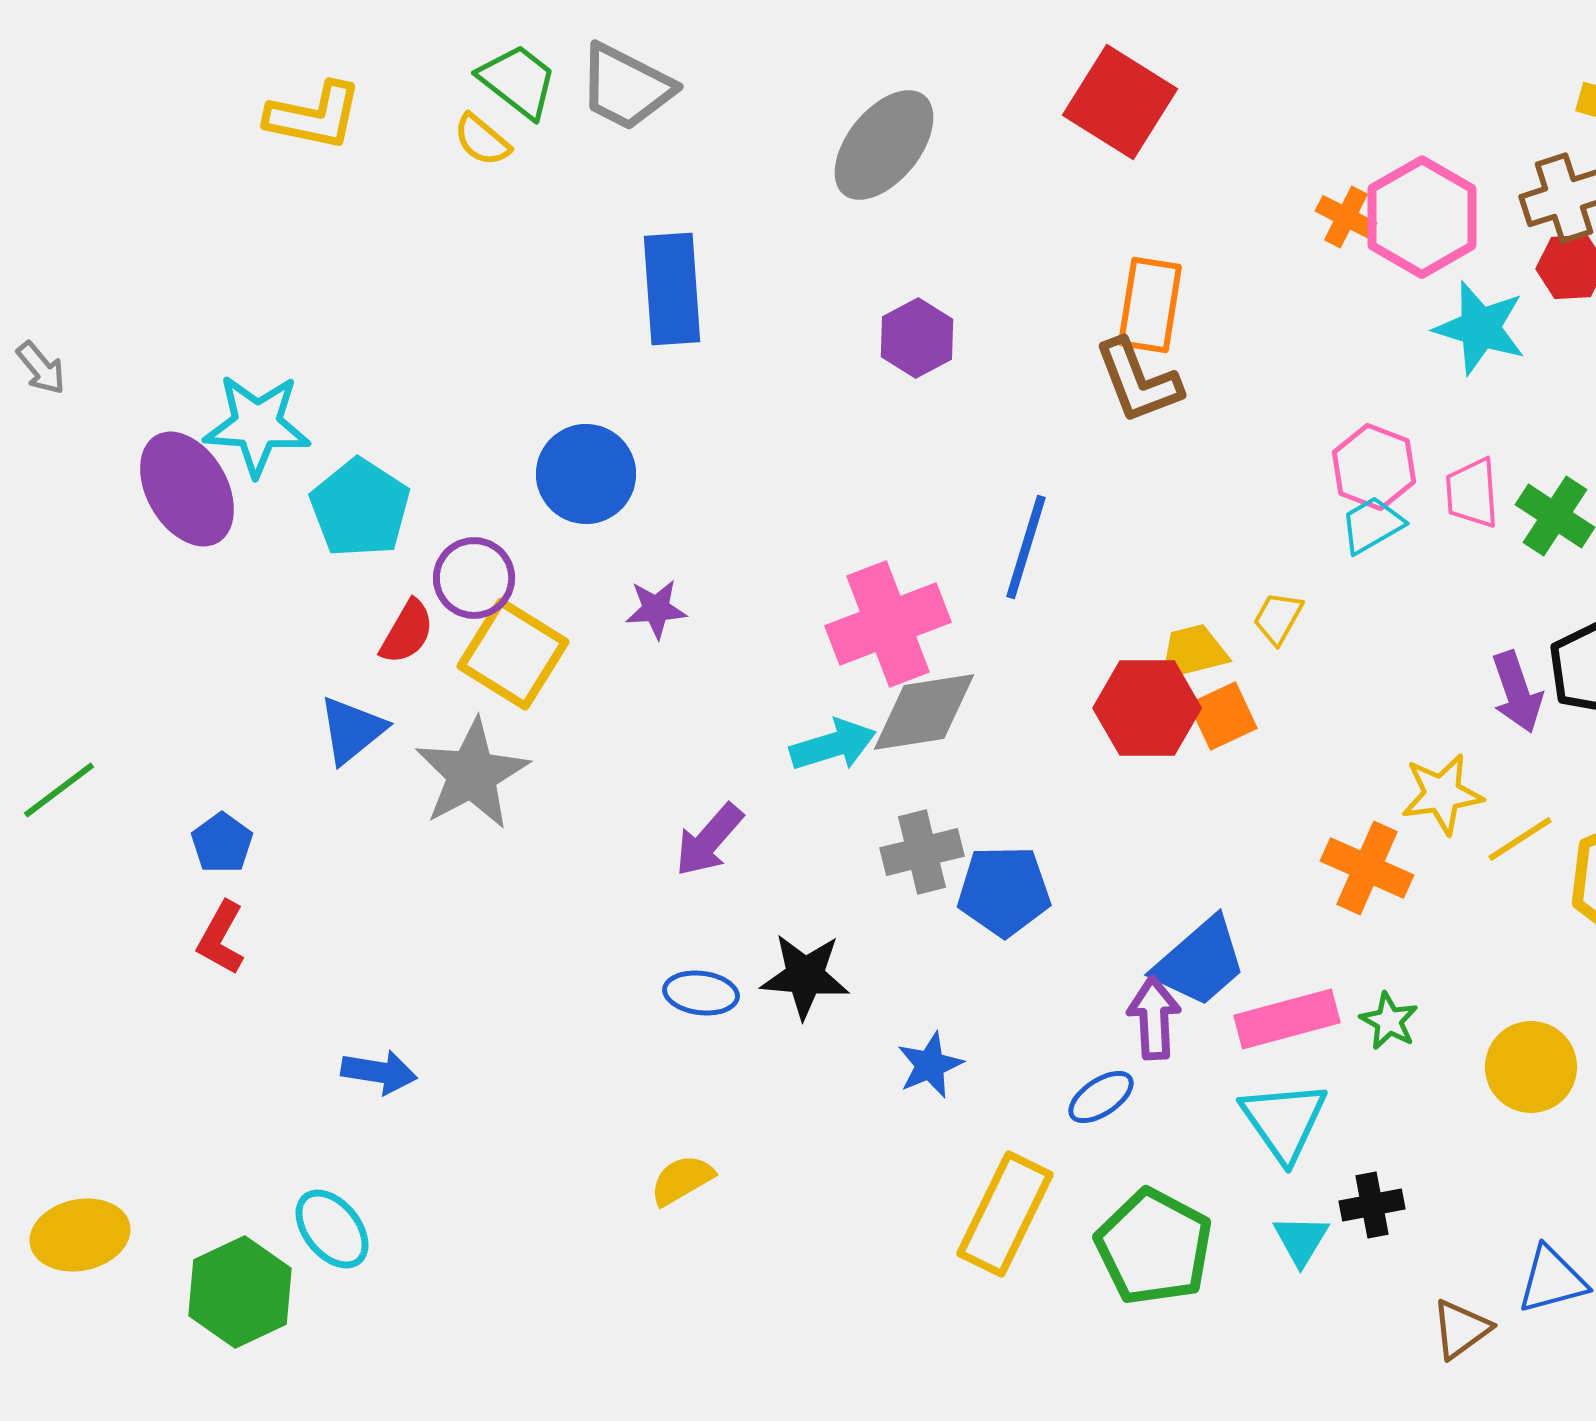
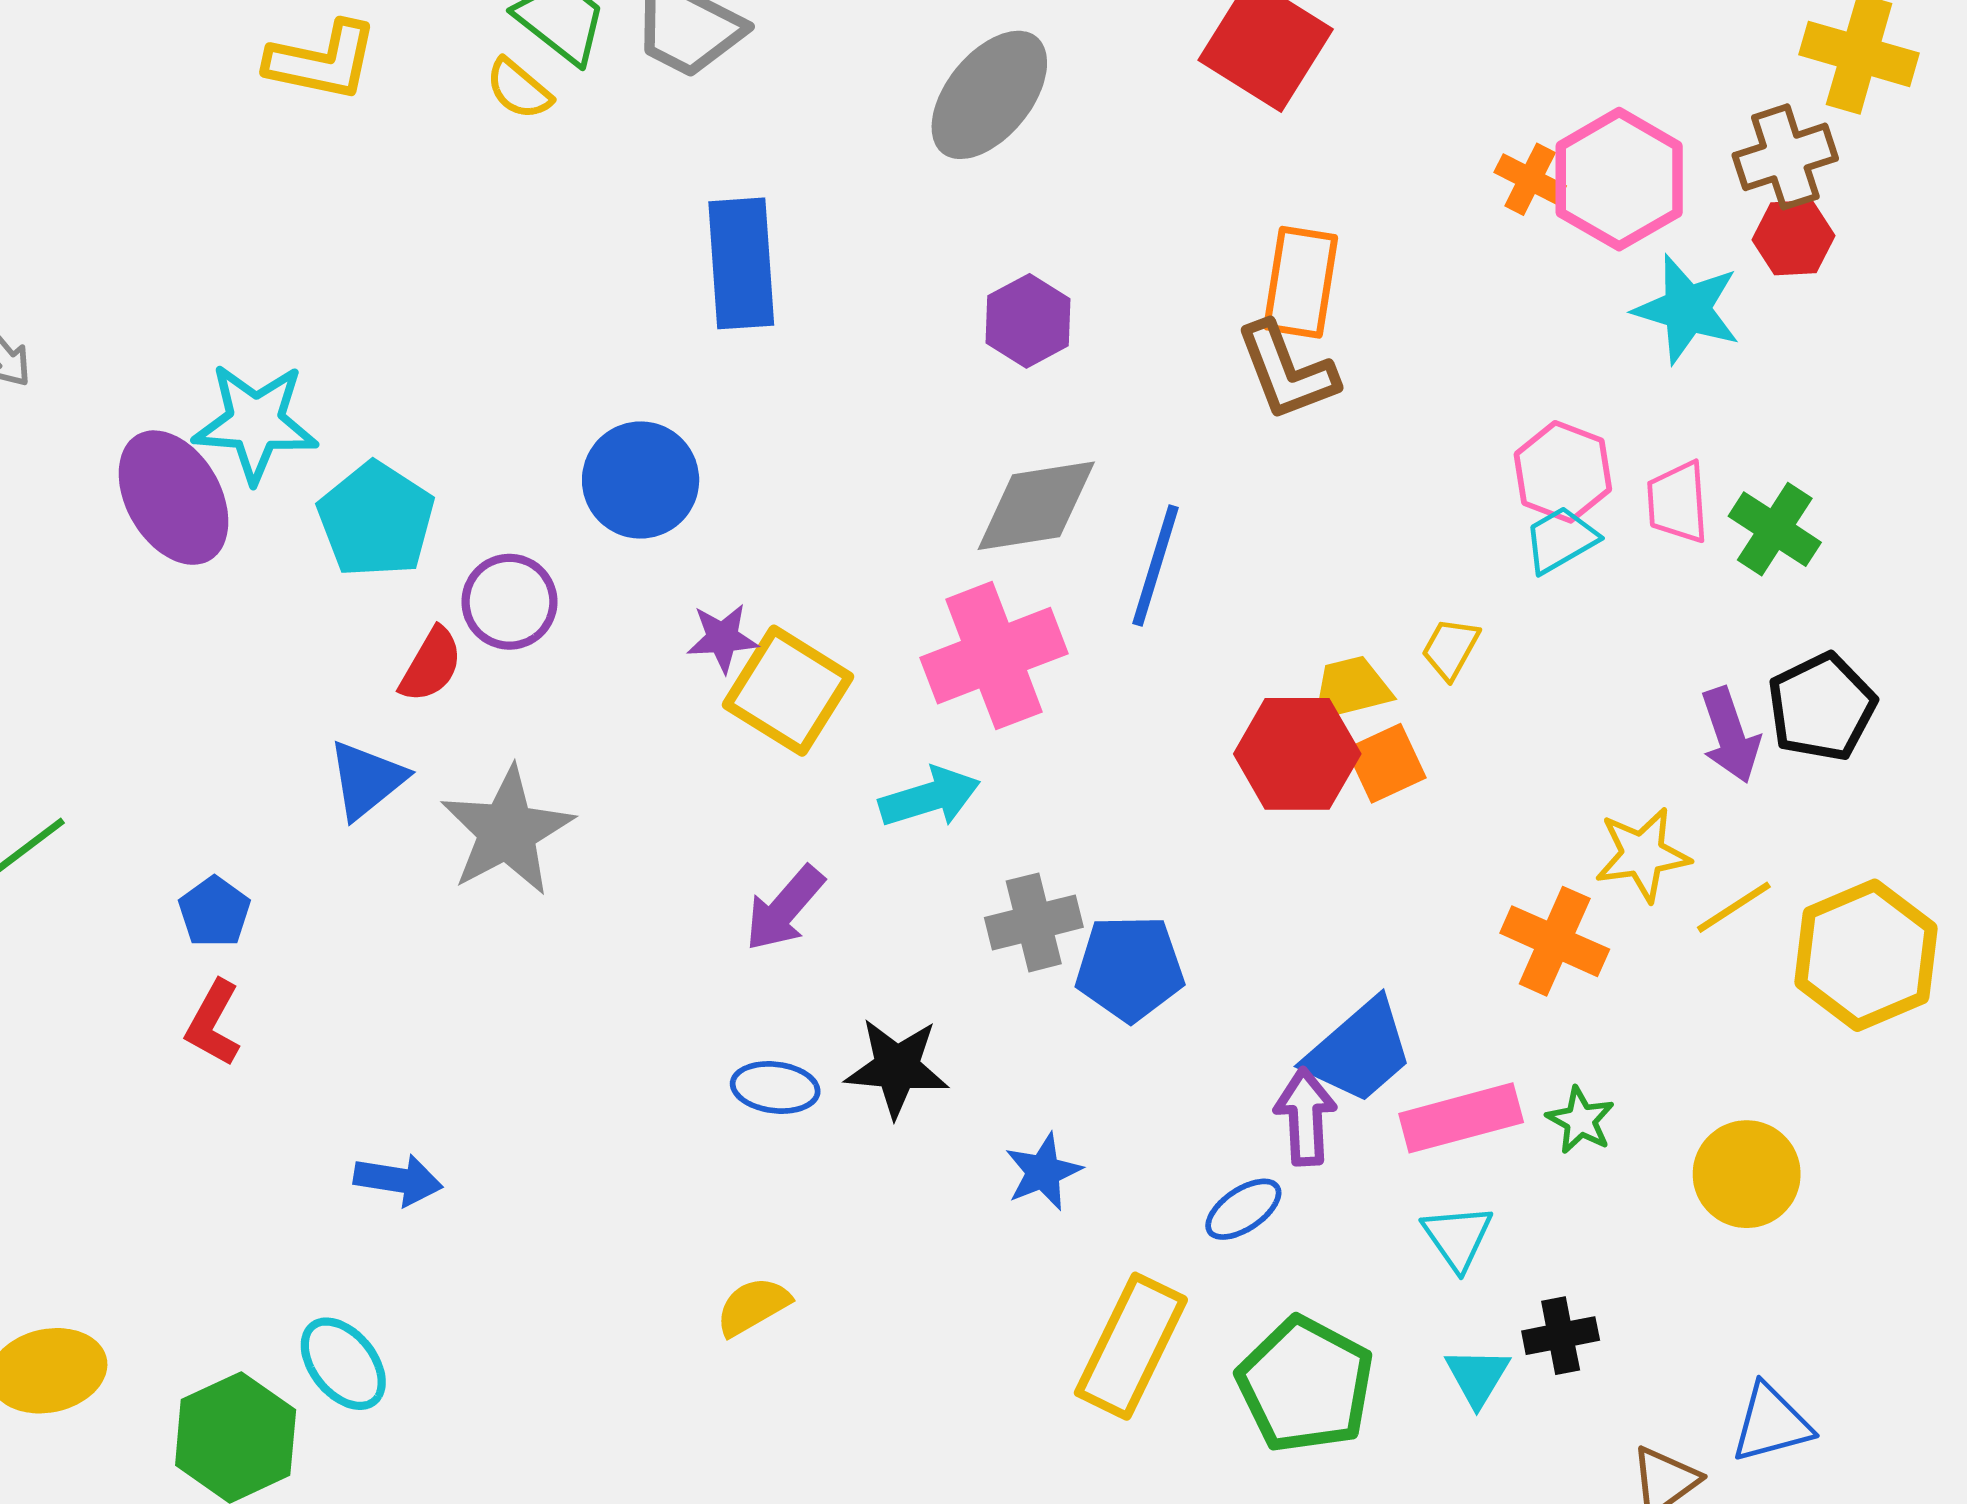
yellow square: (513, 654) -> (788, 691), moved
gray diamond: (924, 712) -> (1036, 506), moved
cyan triangle: (1284, 1121) -> (1458, 1237), size x0.7

